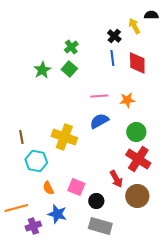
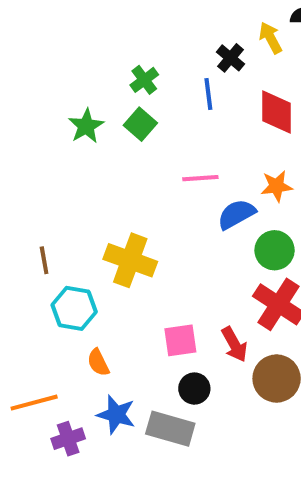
blue line: (112, 58) -> (208, 94), moved
orange star: (127, 100) -> (277, 186), moved
blue semicircle: (99, 121) -> (236, 214), moved
pink square: (76, 187) -> (180, 340), moved, turned -30
gray rectangle: (100, 226) -> (170, 429), moved

